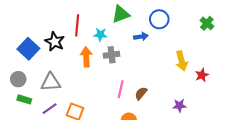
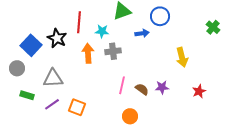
green cross: (207, 23) -> (213, 27), moved
red star: (202, 75) -> (199, 91), moved
gray circle: (18, 79) -> (17, 68), moved
brown semicircle: (141, 93) -> (142, 89), turned 88
purple star: (180, 106) -> (162, 87), moved

